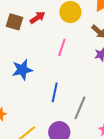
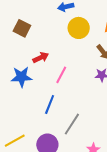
red arrow: (37, 18) -> (41, 58), moved
pink line: (62, 47) -> (61, 75), moved

